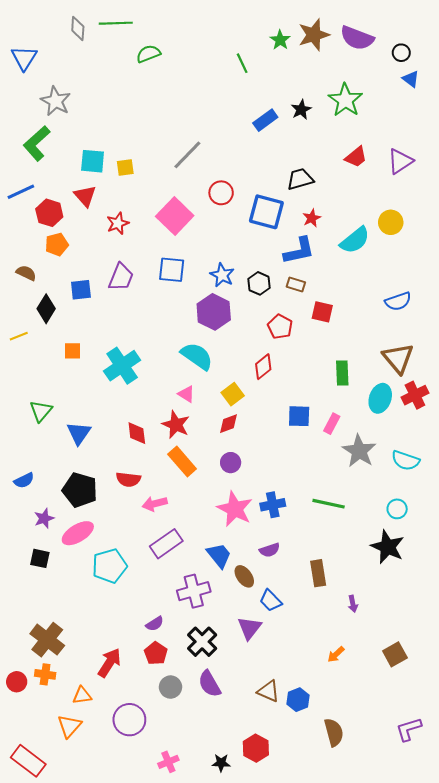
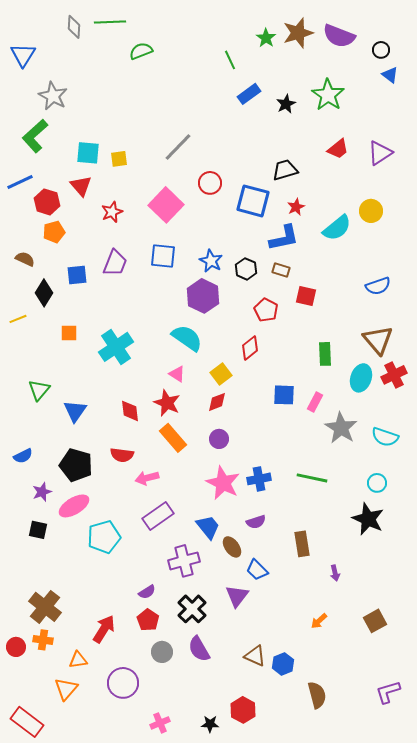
blue rectangle: (265, 120) -> (249, 94), moved

